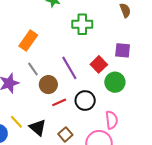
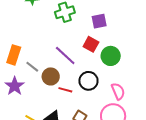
orange rectangle: (28, 41) -> (14, 55), moved
purple square: (123, 50) -> (99, 21), moved
red line: (59, 102) -> (65, 90), turned 56

